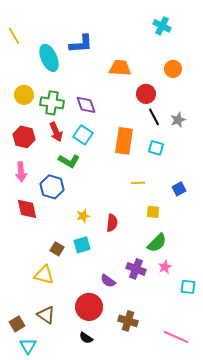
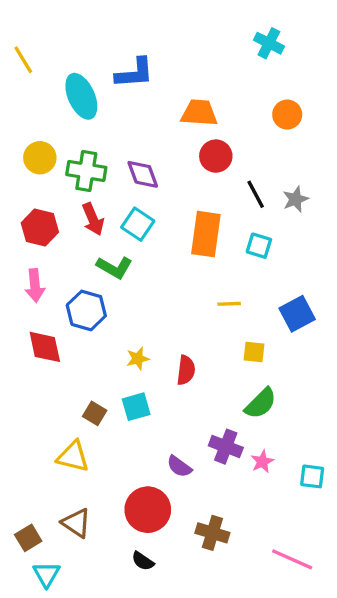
red circle: (146, 94) -> (216, 156), moved
blue square: (179, 189) -> (297, 314), size x1.5
pink star: (165, 267) -> (262, 462), moved

